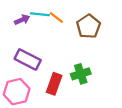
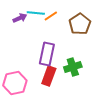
orange line: (56, 18) -> (51, 16), turned -72
purple rectangle: (28, 60) -> (47, 54), moved, turned 75

